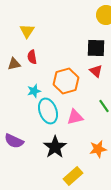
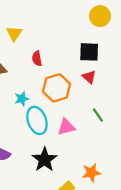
red semicircle: (32, 57) -> (37, 58), moved
orange star: (98, 149) -> (91, 173), moved

